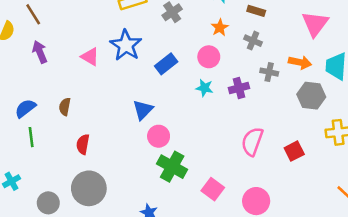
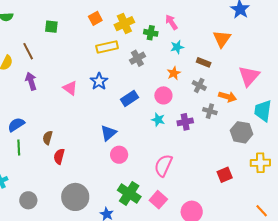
blue star: (126, 45) -> (99, 81), size x0.7
orange arrow: (300, 62) -> (227, 97), moved
brown semicircle: (65, 107) -> (48, 138), moved
pink semicircle: (252, 141) -> (163, 166), moved
green cross: (172, 167) -> (129, 193), moved
gray circle: (89, 188) -> (75, 197), moved

